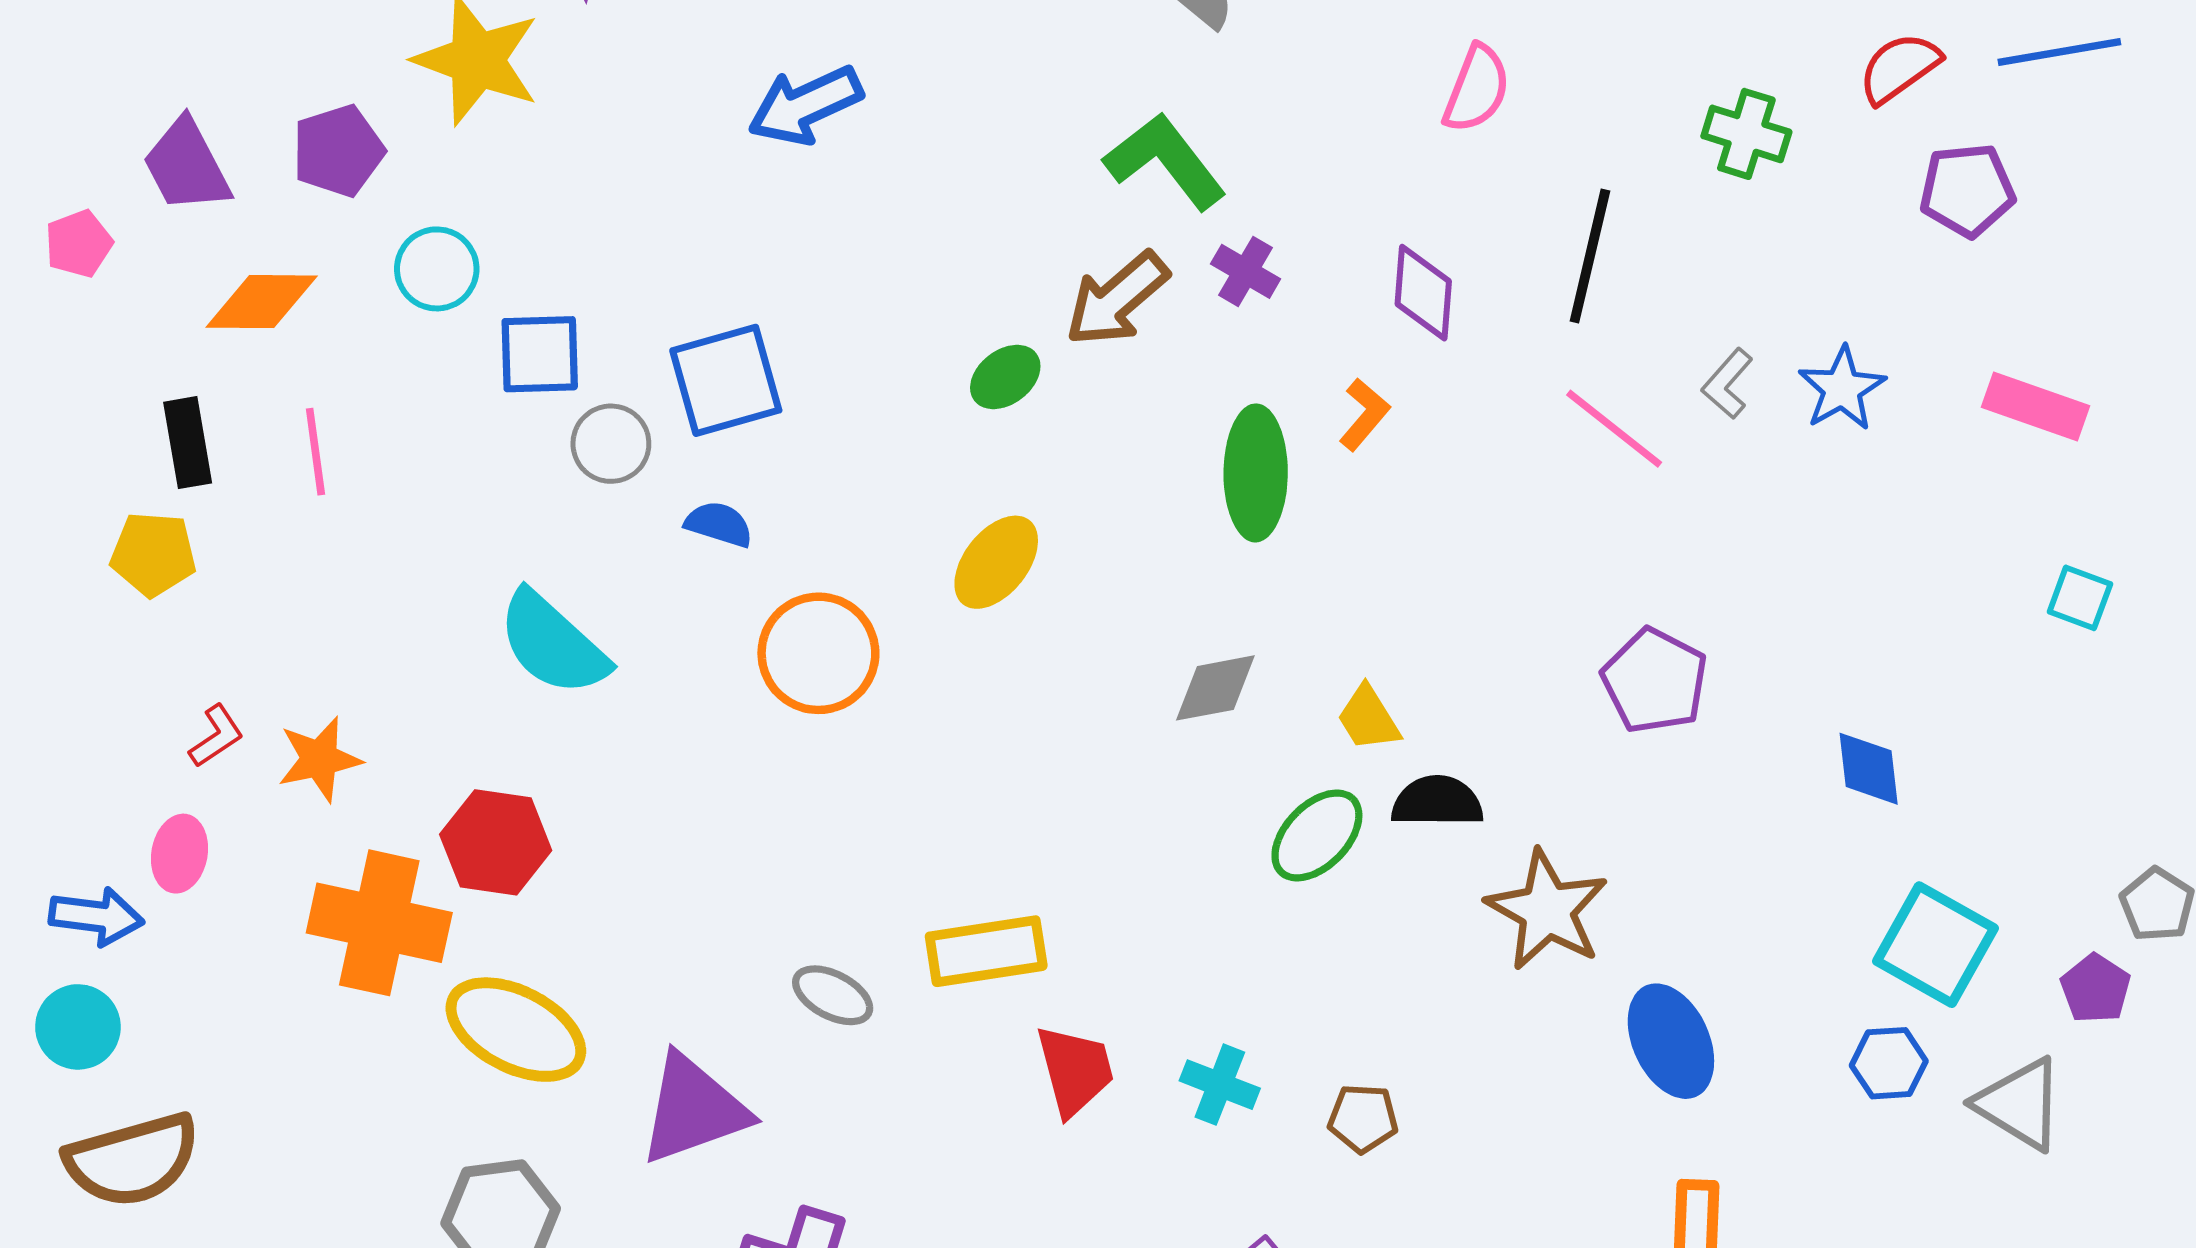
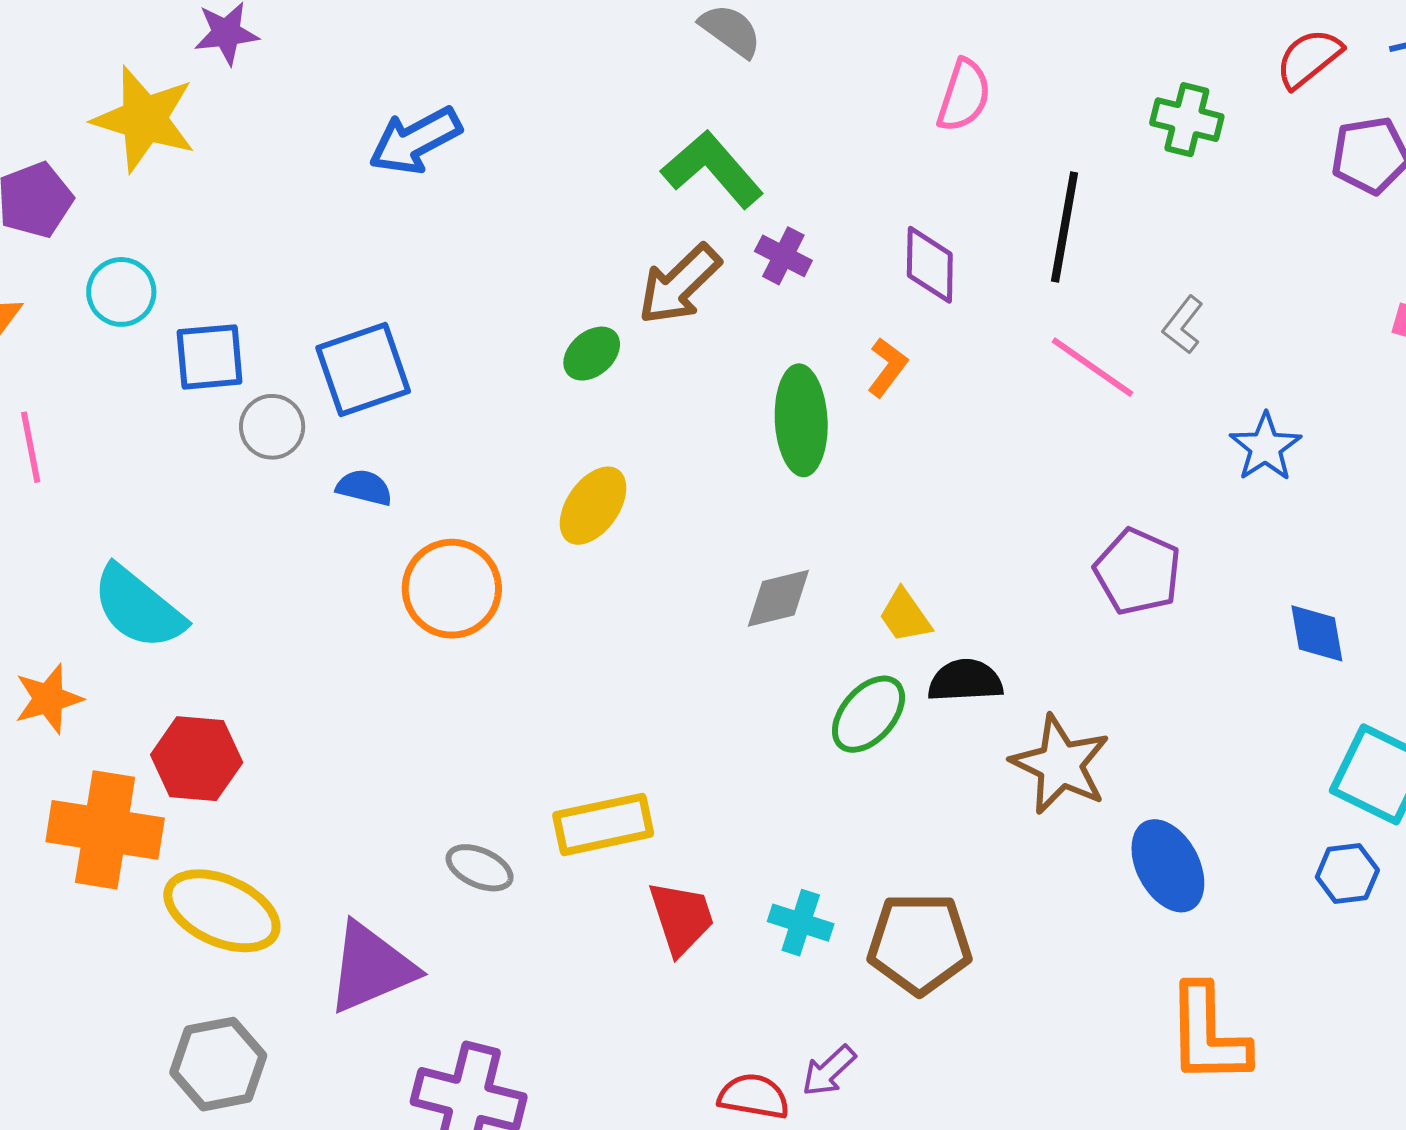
blue star: (1842, 389) -> (1265, 447), moved
cyan semicircle: (553, 644) -> (138, 608), moved
brown pentagon: (1363, 1118) -> (919, 943), size x1.8

